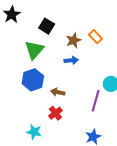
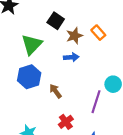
black square: (47, 26) -> (56, 21), moved
brown arrow: (58, 92) -> (55, 91), turned 40
red cross: (55, 113) -> (66, 122), moved

